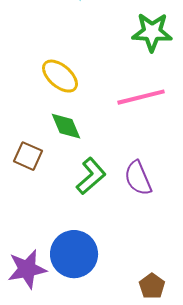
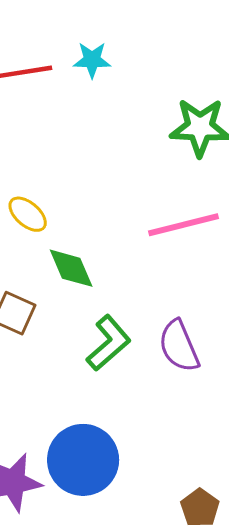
yellow ellipse: (60, 76) -> (28, 214), moved, size x0.7

